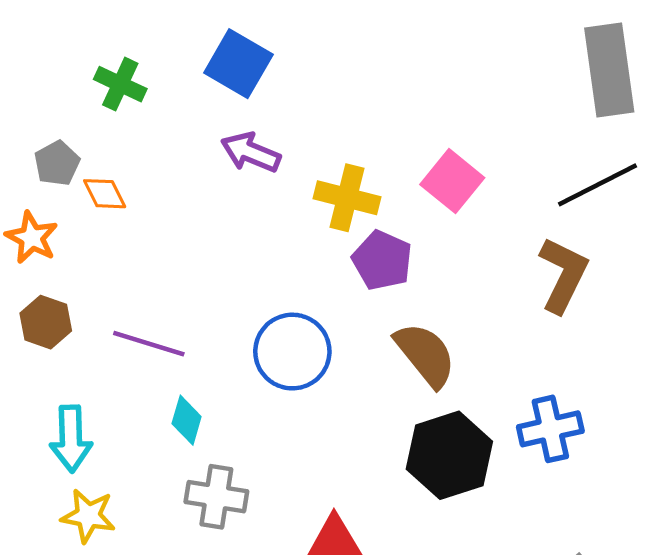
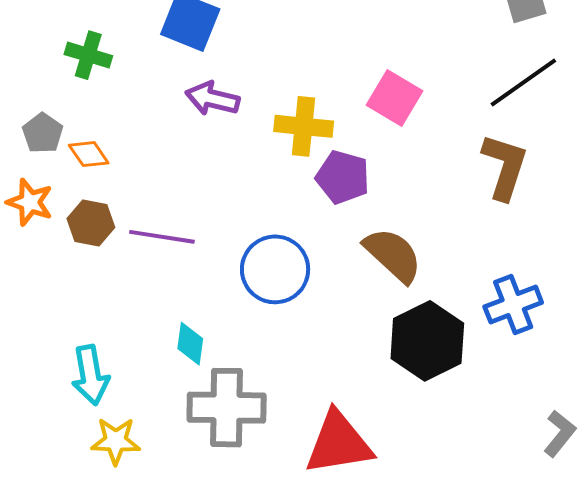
brown hexagon: (46, 322) -> (91, 223), moved
purple line: (149, 344) -> (162, 237), moved
gray cross: (216, 497) -> (227, 408), size x1.4

